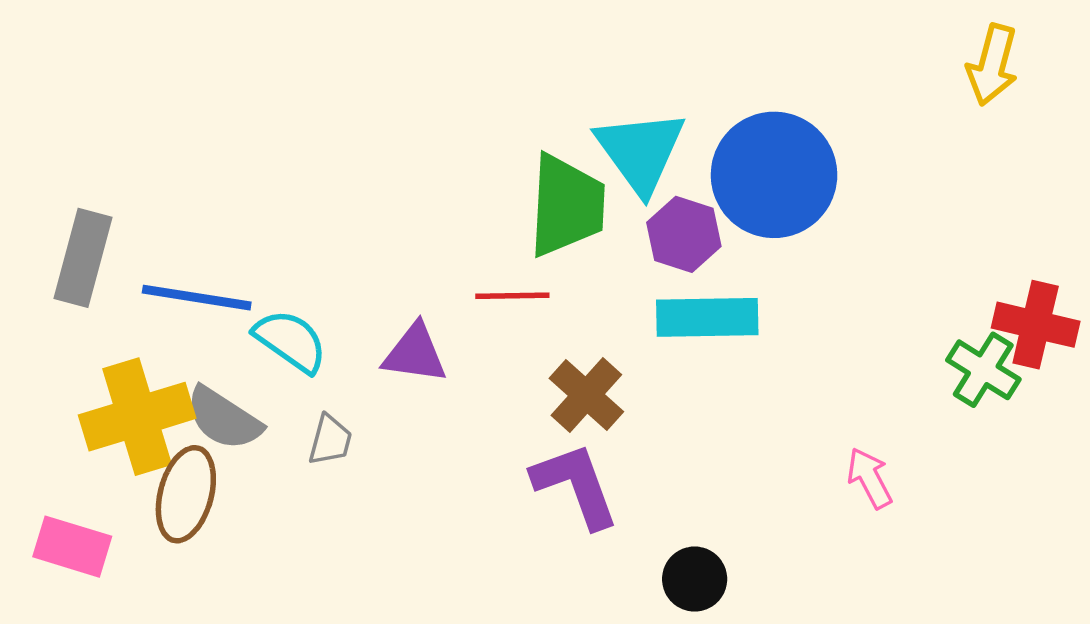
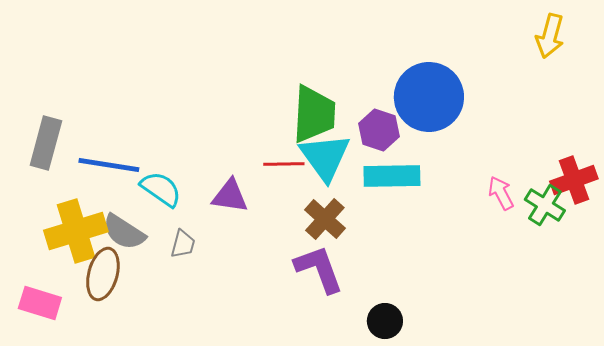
cyan triangle: (640, 151) -> (325, 157), moved
red cross: (1036, 325) -> (574, 180), turned -33
pink arrow: (870, 478) -> (501, 193), moved

